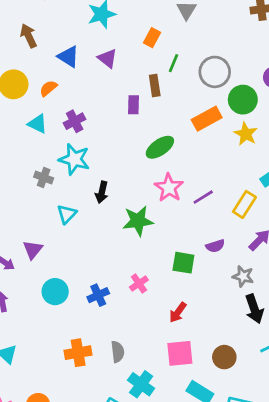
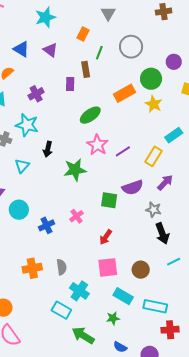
gray circle: (215, 72) -> (131, 47), moved
purple cross: (75, 121) -> (36, 94), moved
purple semicircle: (215, 246) -> (133, 187), size x1.5
cyan circle: (55, 292) -> (19, 210), moved

